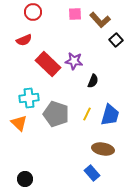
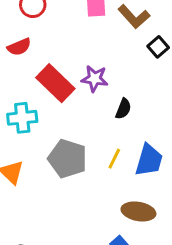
cyan cross: (29, 98) -> (22, 118), moved

